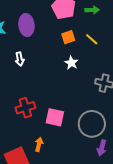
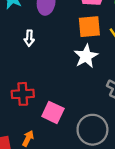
orange square: (68, 37) -> (89, 27), size x1.5
white star: (71, 63) -> (86, 56), size x1.5

